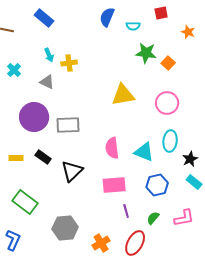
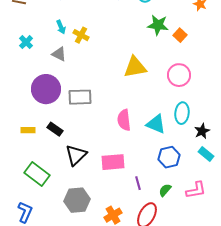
yellow cross: (69, 63) -> (81, 35), turned 35
black triangle: (72, 171) -> (76, 155), moved
pink rectangle: (114, 185) -> (113, 162), moved

